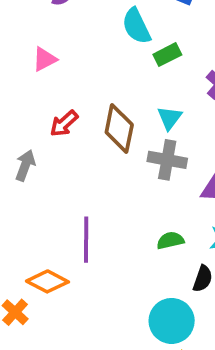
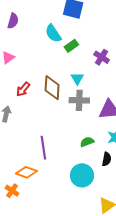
cyan circle: (172, 321) -> (82, 175), moved

